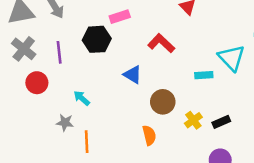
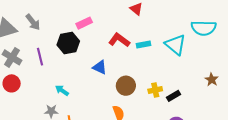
cyan rectangle: (204, 75) -> (143, 45), moved
red circle: (37, 83) -> (12, 83), moved
yellow cross: (193, 120) -> (155, 90), moved, turned 32

